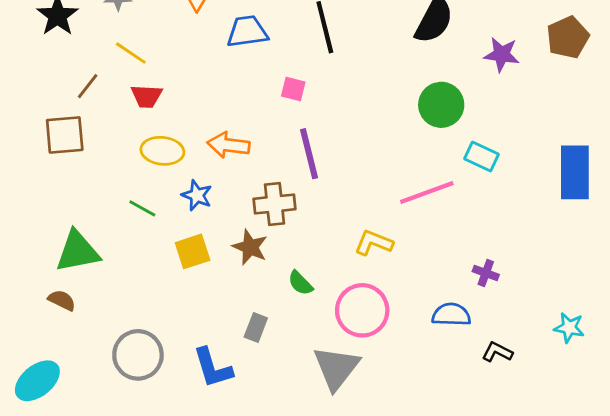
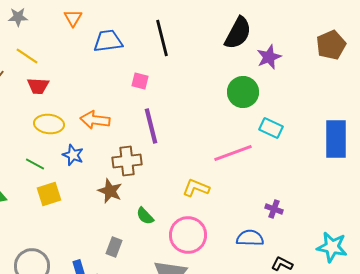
purple star: (502, 55) -> (269, 57), moved, turned -30
yellow square: (193, 251) -> (49, 194), moved
cyan star: (569, 328) -> (332, 247), size x1.4

